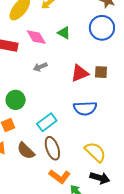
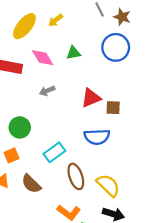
green triangle: (64, 33) -> (74, 53), turned -40
brown square: (101, 72) -> (113, 108), moved
brown ellipse: (52, 148) -> (76, 176), moved

